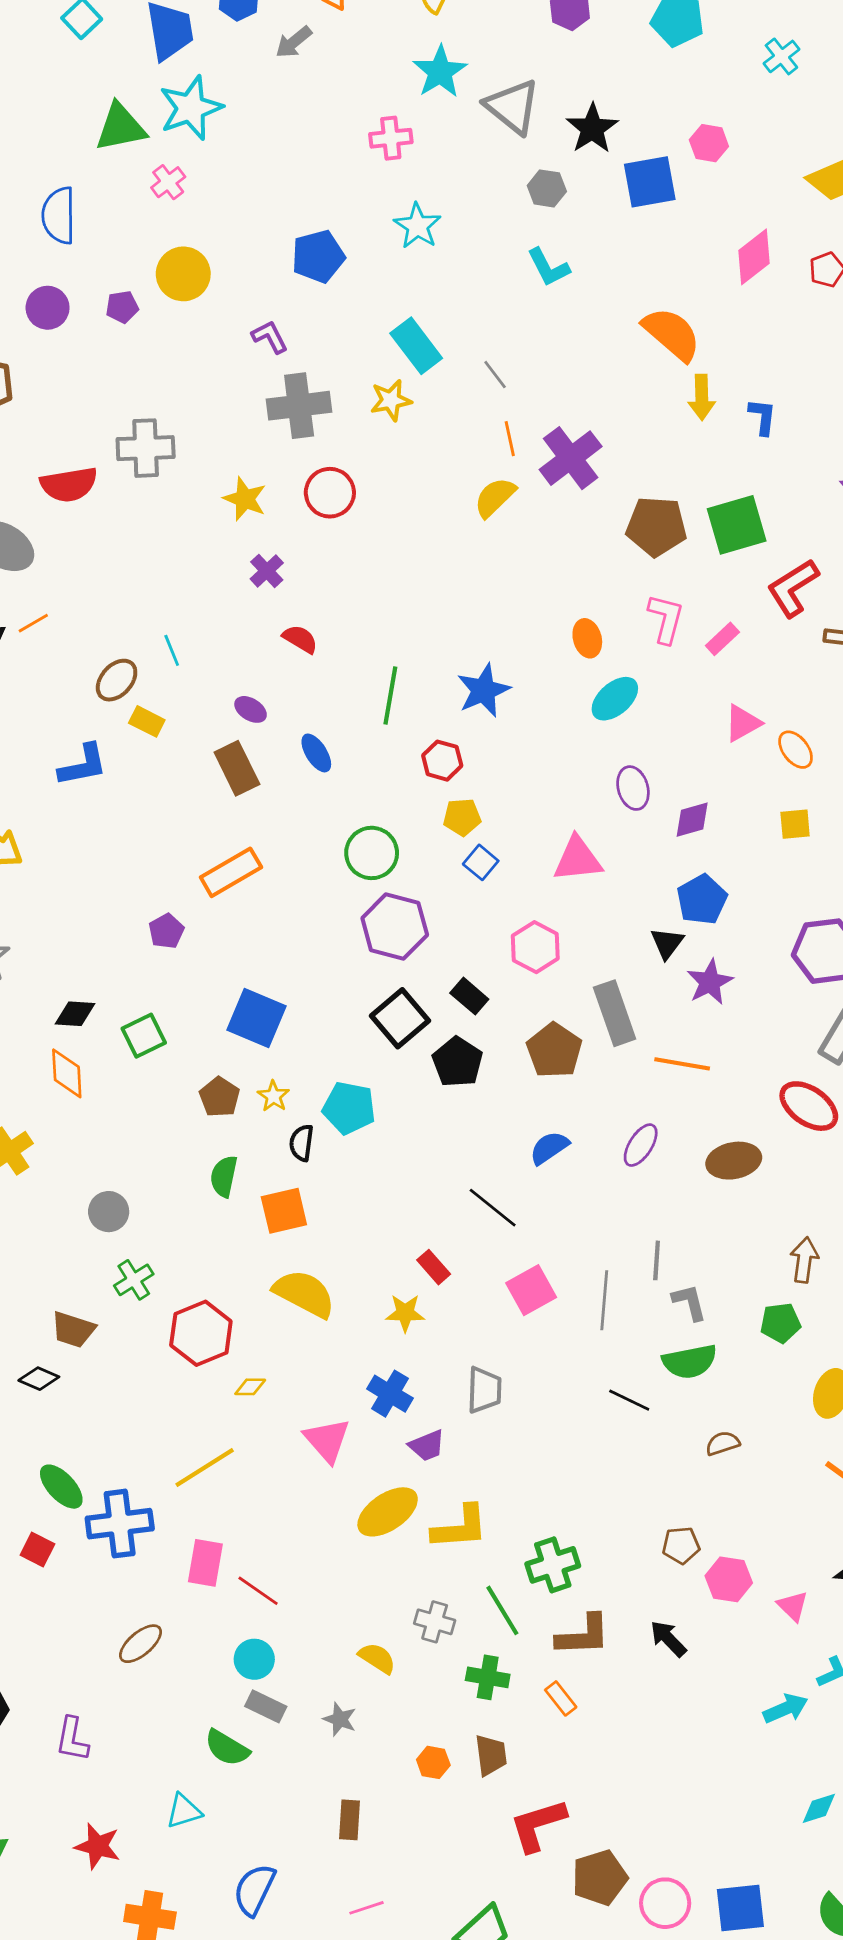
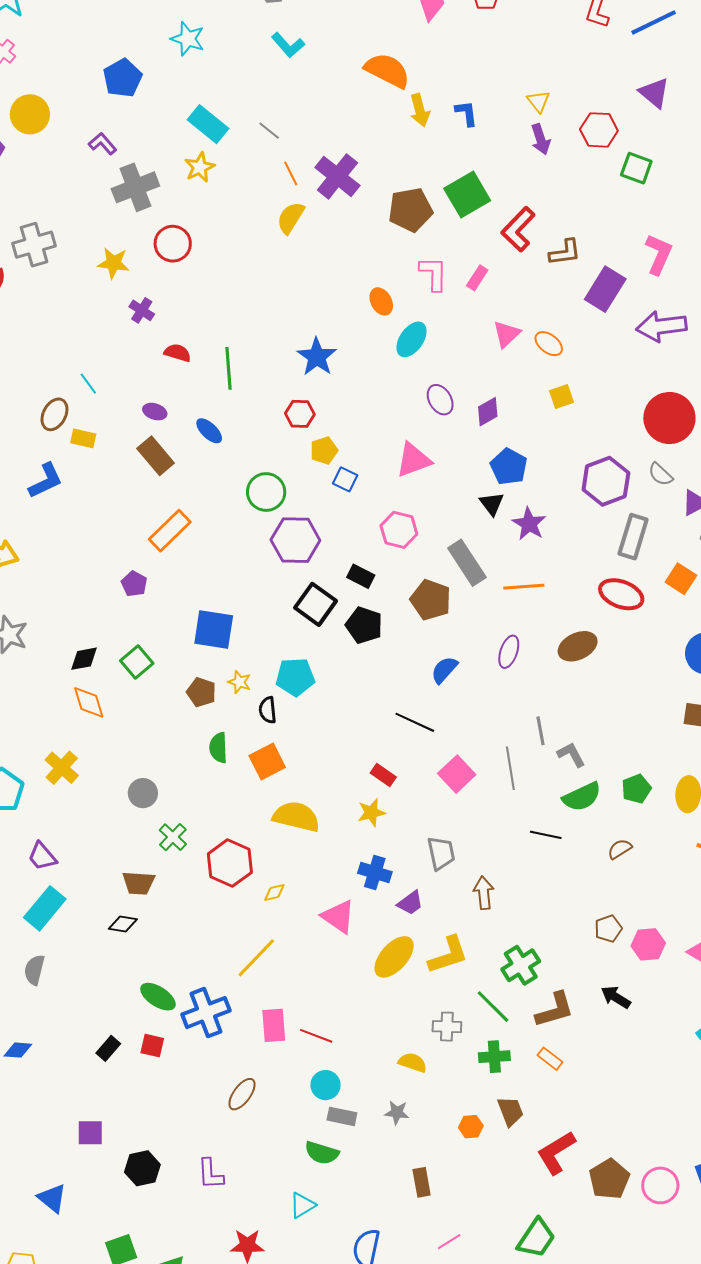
green line: (390, 695) -> (229, 368), moved
brown arrow: (804, 1260) -> (484, 893), moved
green pentagon: (780, 1323) -> (636, 789), moved

